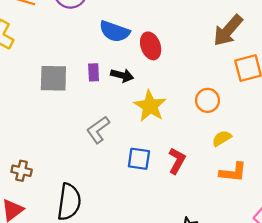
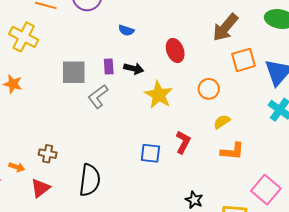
blue semicircle: (114, 31) -> (126, 30), size x0.6
red ellipse: (151, 46) -> (175, 51), moved
gray L-shape: (98, 130) -> (98, 96), moved
blue square: (139, 159) -> (150, 153), moved

